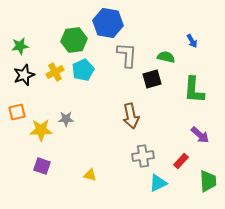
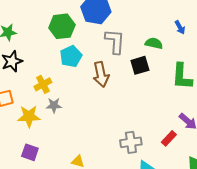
yellow cross: (55, 72) -> (43, 84), moved
brown arrow: (131, 116) -> (101, 74), moved
red rectangle: (181, 161) -> (169, 138), moved

